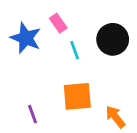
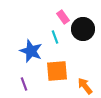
pink rectangle: (58, 23) -> (63, 17), moved
blue star: (26, 38) -> (31, 51), moved

